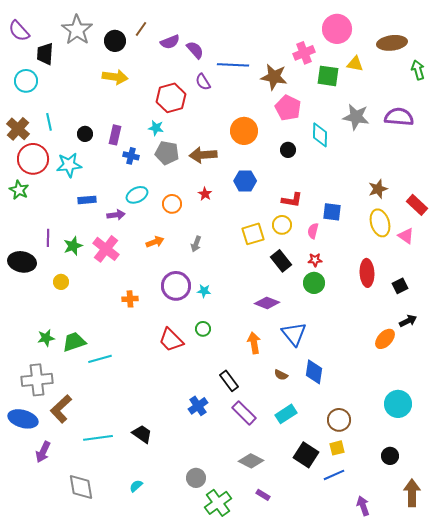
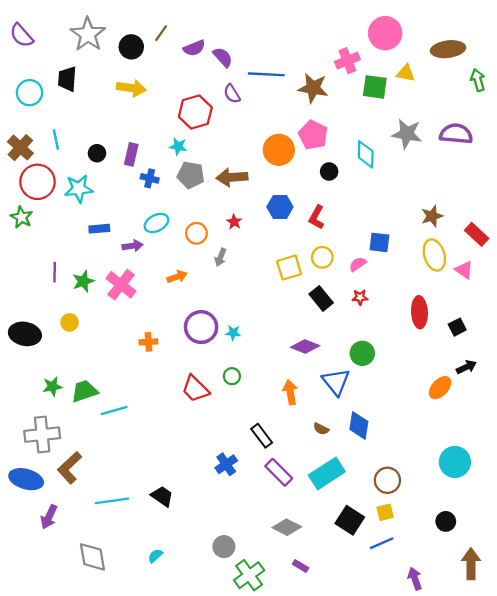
black trapezoid: (45, 54) -> (67, 79), moved
pink pentagon: (288, 108) -> (313, 135), moved
red L-shape: (292, 200) -> (317, 217), moved, turned 110
pink semicircle: (313, 231) -> (358, 264), turned 42
gray arrow: (196, 244) -> (220, 257), moved
black ellipse: (22, 262) -> (25, 334), moved
green circle: (314, 283) -> (362, 353), moved
cyan rectangle: (286, 414) -> (327, 473), size x1.4

